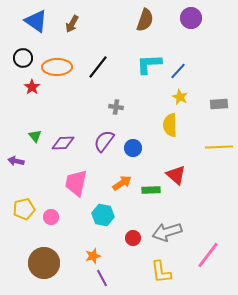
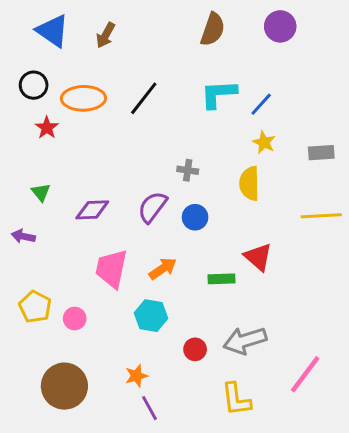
gray cross: (116, 107) -> (188, 170), moved
green triangle: (35, 136) -> (41, 192), moved
orange arrow: (122, 183) -> (163, 269), moved
yellow pentagon: (24, 209) -> (35, 307), turned -30

